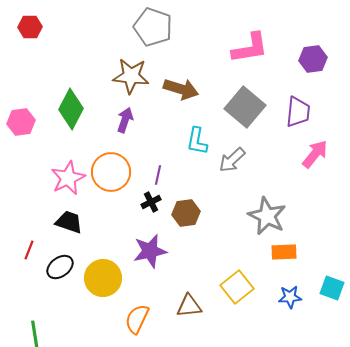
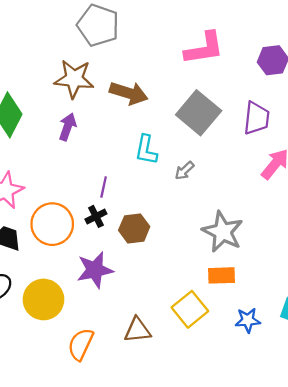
gray arrow: (232, 160) -> (184, 171), size x0.7
orange circle: (111, 172) -> (52, 224), moved
orange rectangle: (284, 252) -> (222, 275), moved

